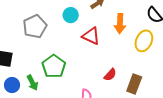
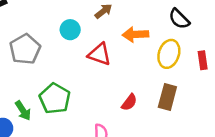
orange arrow: (120, 24) -> (135, 34), turned 90
green arrow: (32, 83) -> (23, 111), moved
brown rectangle: (134, 84) -> (167, 97), moved

